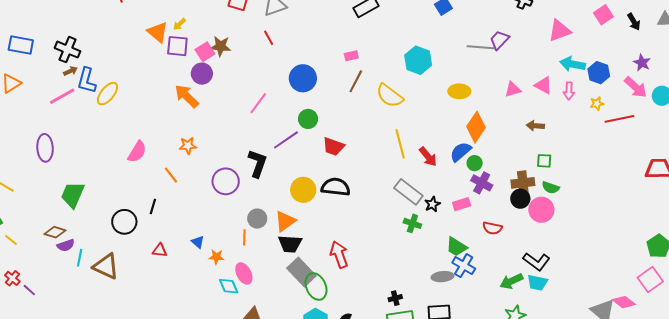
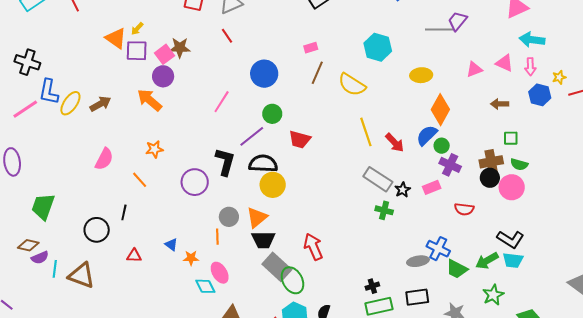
brown arrow: (71, 71) -> (100, 104), moved, size x1.5
blue hexagon: (599, 73) -> (540, 95), moved
black semicircle: (336, 187) -> (263, 164), moved
green trapezoid: (456, 247) -> (457, 269), moved

